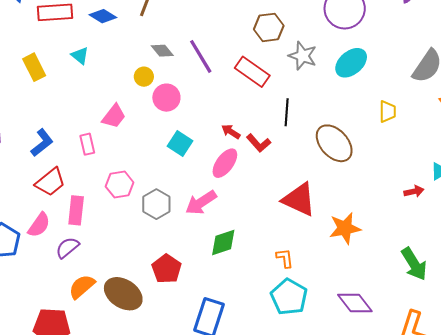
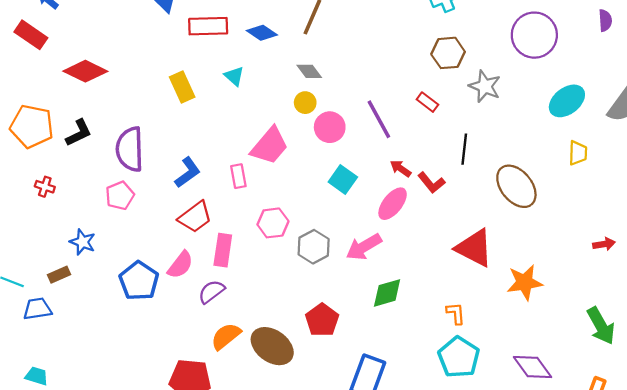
gray diamond: (162, 51) -> (309, 71), moved
purple line: (201, 56) -> (379, 119), moved
cyan ellipse: (351, 63) -> (567, 101), moved
red rectangle: (252, 72) -> (427, 102), size x0.6
pink trapezoid: (114, 116) -> (270, 146), size x1.4

